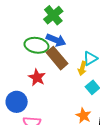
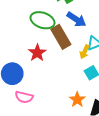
blue arrow: (56, 40) -> (76, 19), moved

